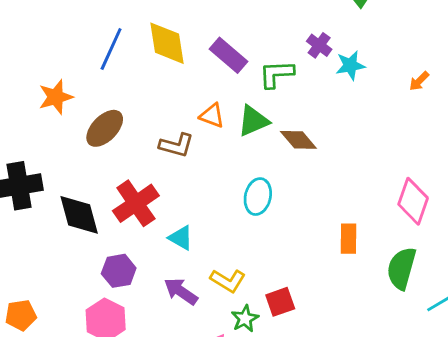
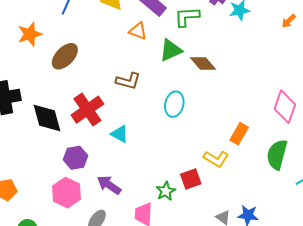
orange triangle: (212, 116) -> (138, 31), moved
brown L-shape: (176, 145) -> (128, 81), moved
orange rectangle: (348, 239) -> (239, 134), turned 30
yellow L-shape: (228, 281) -> (216, 159), moved
purple arrow: (181, 291) -> (109, 185), moved

